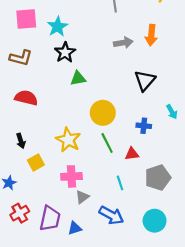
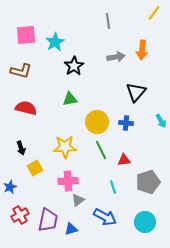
black star: (65, 52) -> (74, 66), moved
green triangle: (78, 78) -> (70, 99), moved
blue cross: (144, 126) -> (126, 123), moved
yellow star: (68, 140) -> (65, 147), turned -30

